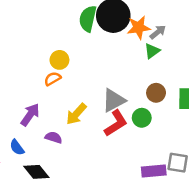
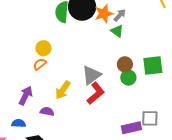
green triangle: (152, 51) -> (117, 31), turned -40
green circle: (142, 118) -> (128, 78), moved
blue semicircle: (17, 147) -> (19, 123), turned 136

